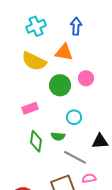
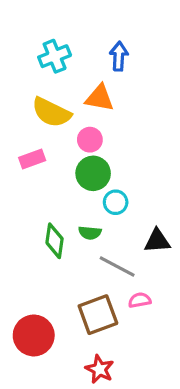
pink circle: (86, 78) -> (90, 140), moved
green circle: (60, 85) -> (93, 173), moved
pink rectangle: (30, 108) -> (32, 159), moved

